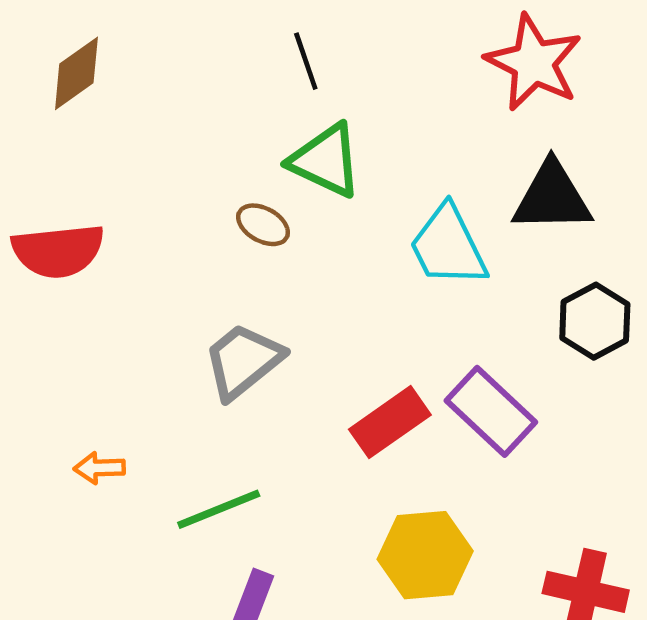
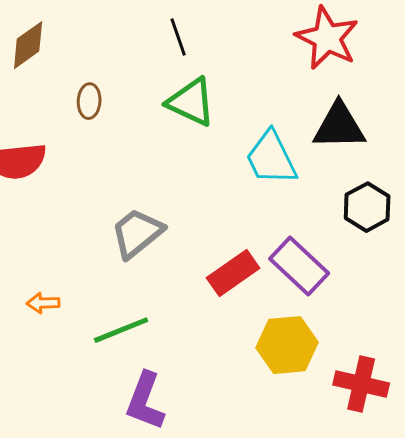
brown ellipse: (263, 225) -> (89, 101), moved, turned 64
yellow hexagon: (425, 555) -> (287, 345), moved

